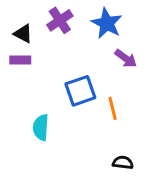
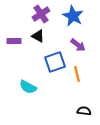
black triangle: (23, 34) -> (38, 36), moved
purple arrow: (126, 59) -> (78, 45), moved
cyan semicircle: (41, 127) -> (28, 87), turned -66

